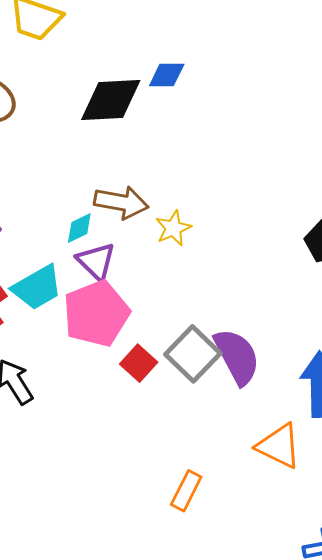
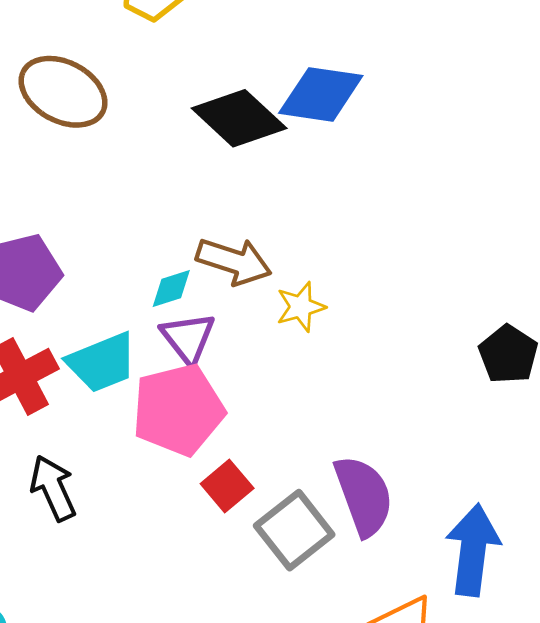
blue diamond: (167, 75) -> (321, 94), size x1.6
black diamond: (111, 100) -> (239, 118), turned 38
gray square: (193, 354) -> (294, 530), moved

